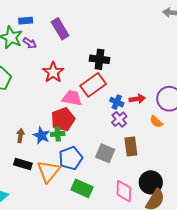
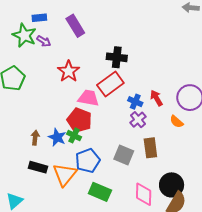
red arrow: (137, 99) -> (156, 98), turned -112
red pentagon: (63, 119) -> (79, 120), turned -30
green cross: (58, 134) -> (74, 135), turned 32

